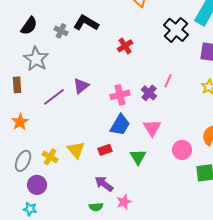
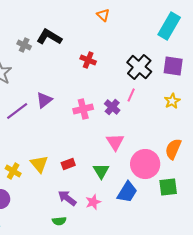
black cross: (176, 30) -> (139, 67), moved
red cross: (125, 46) -> (88, 60), turned -35
blue trapezoid: (120, 125) -> (127, 192), moved
pink circle: (182, 150) -> (145, 164), size x1.5
pink star: (124, 202) -> (93, 202), moved

